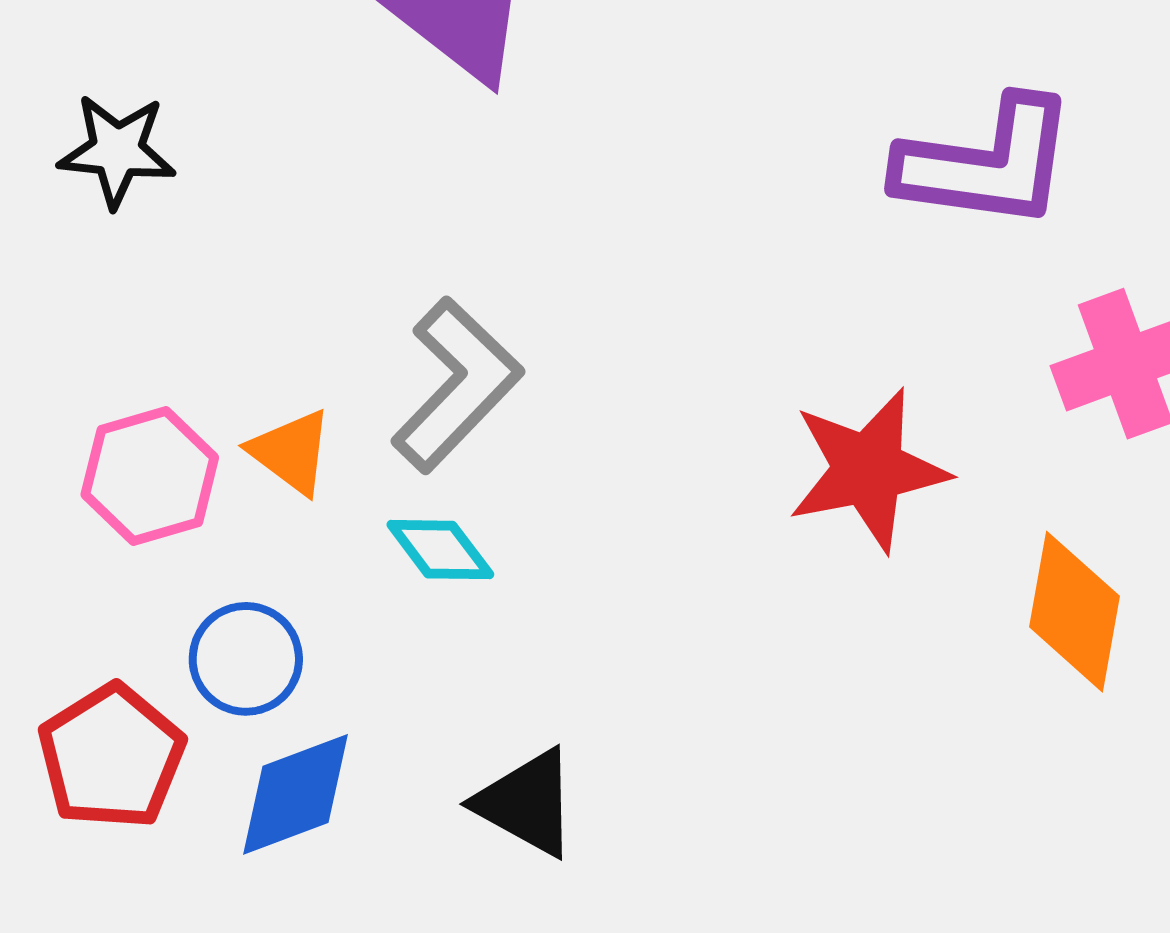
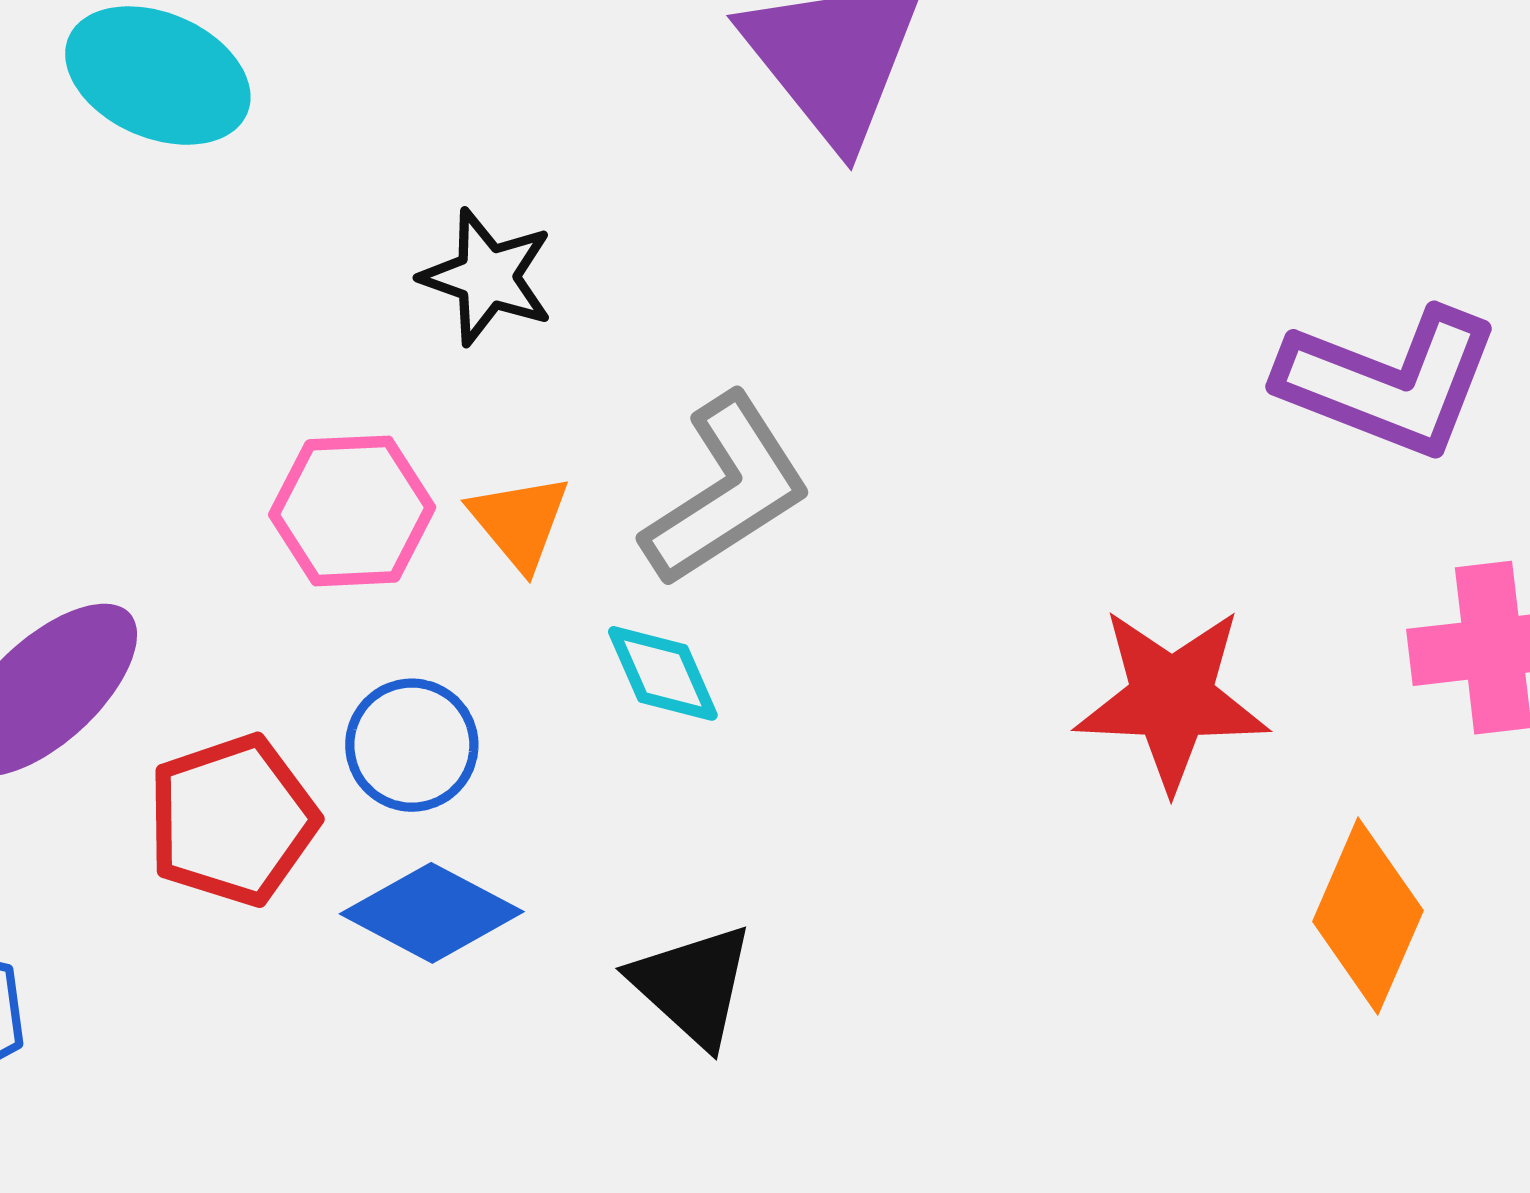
black star: (117, 151) -> (487, 277), moved
blue diamond: (295, 794) -> (432, 913), turned 35

